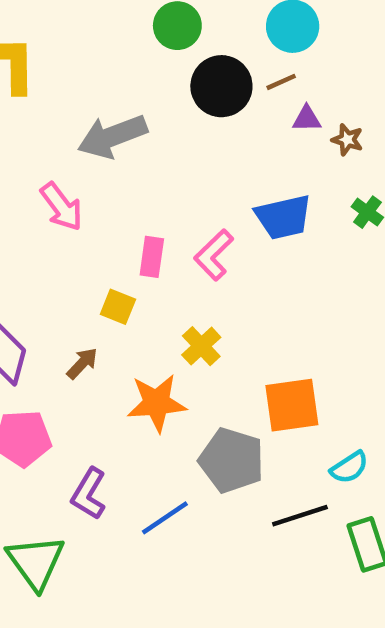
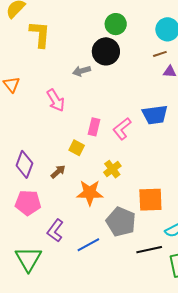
black circle: (221, 86) -> (106, 51), moved
gray arrow: (112, 136) -> (82, 71), size x0.6

